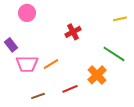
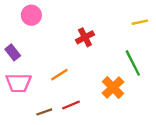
green line: (114, 54) -> (133, 63), turned 30
pink trapezoid: (27, 64) -> (19, 83), moved
red line: (70, 89) -> (71, 105), moved

